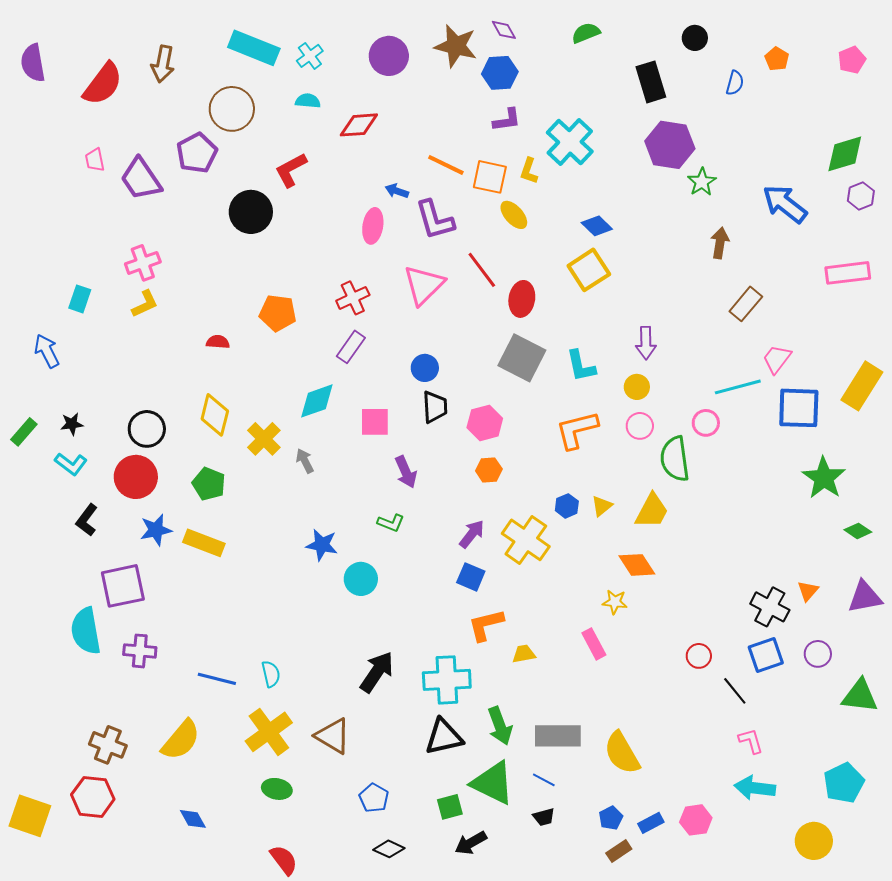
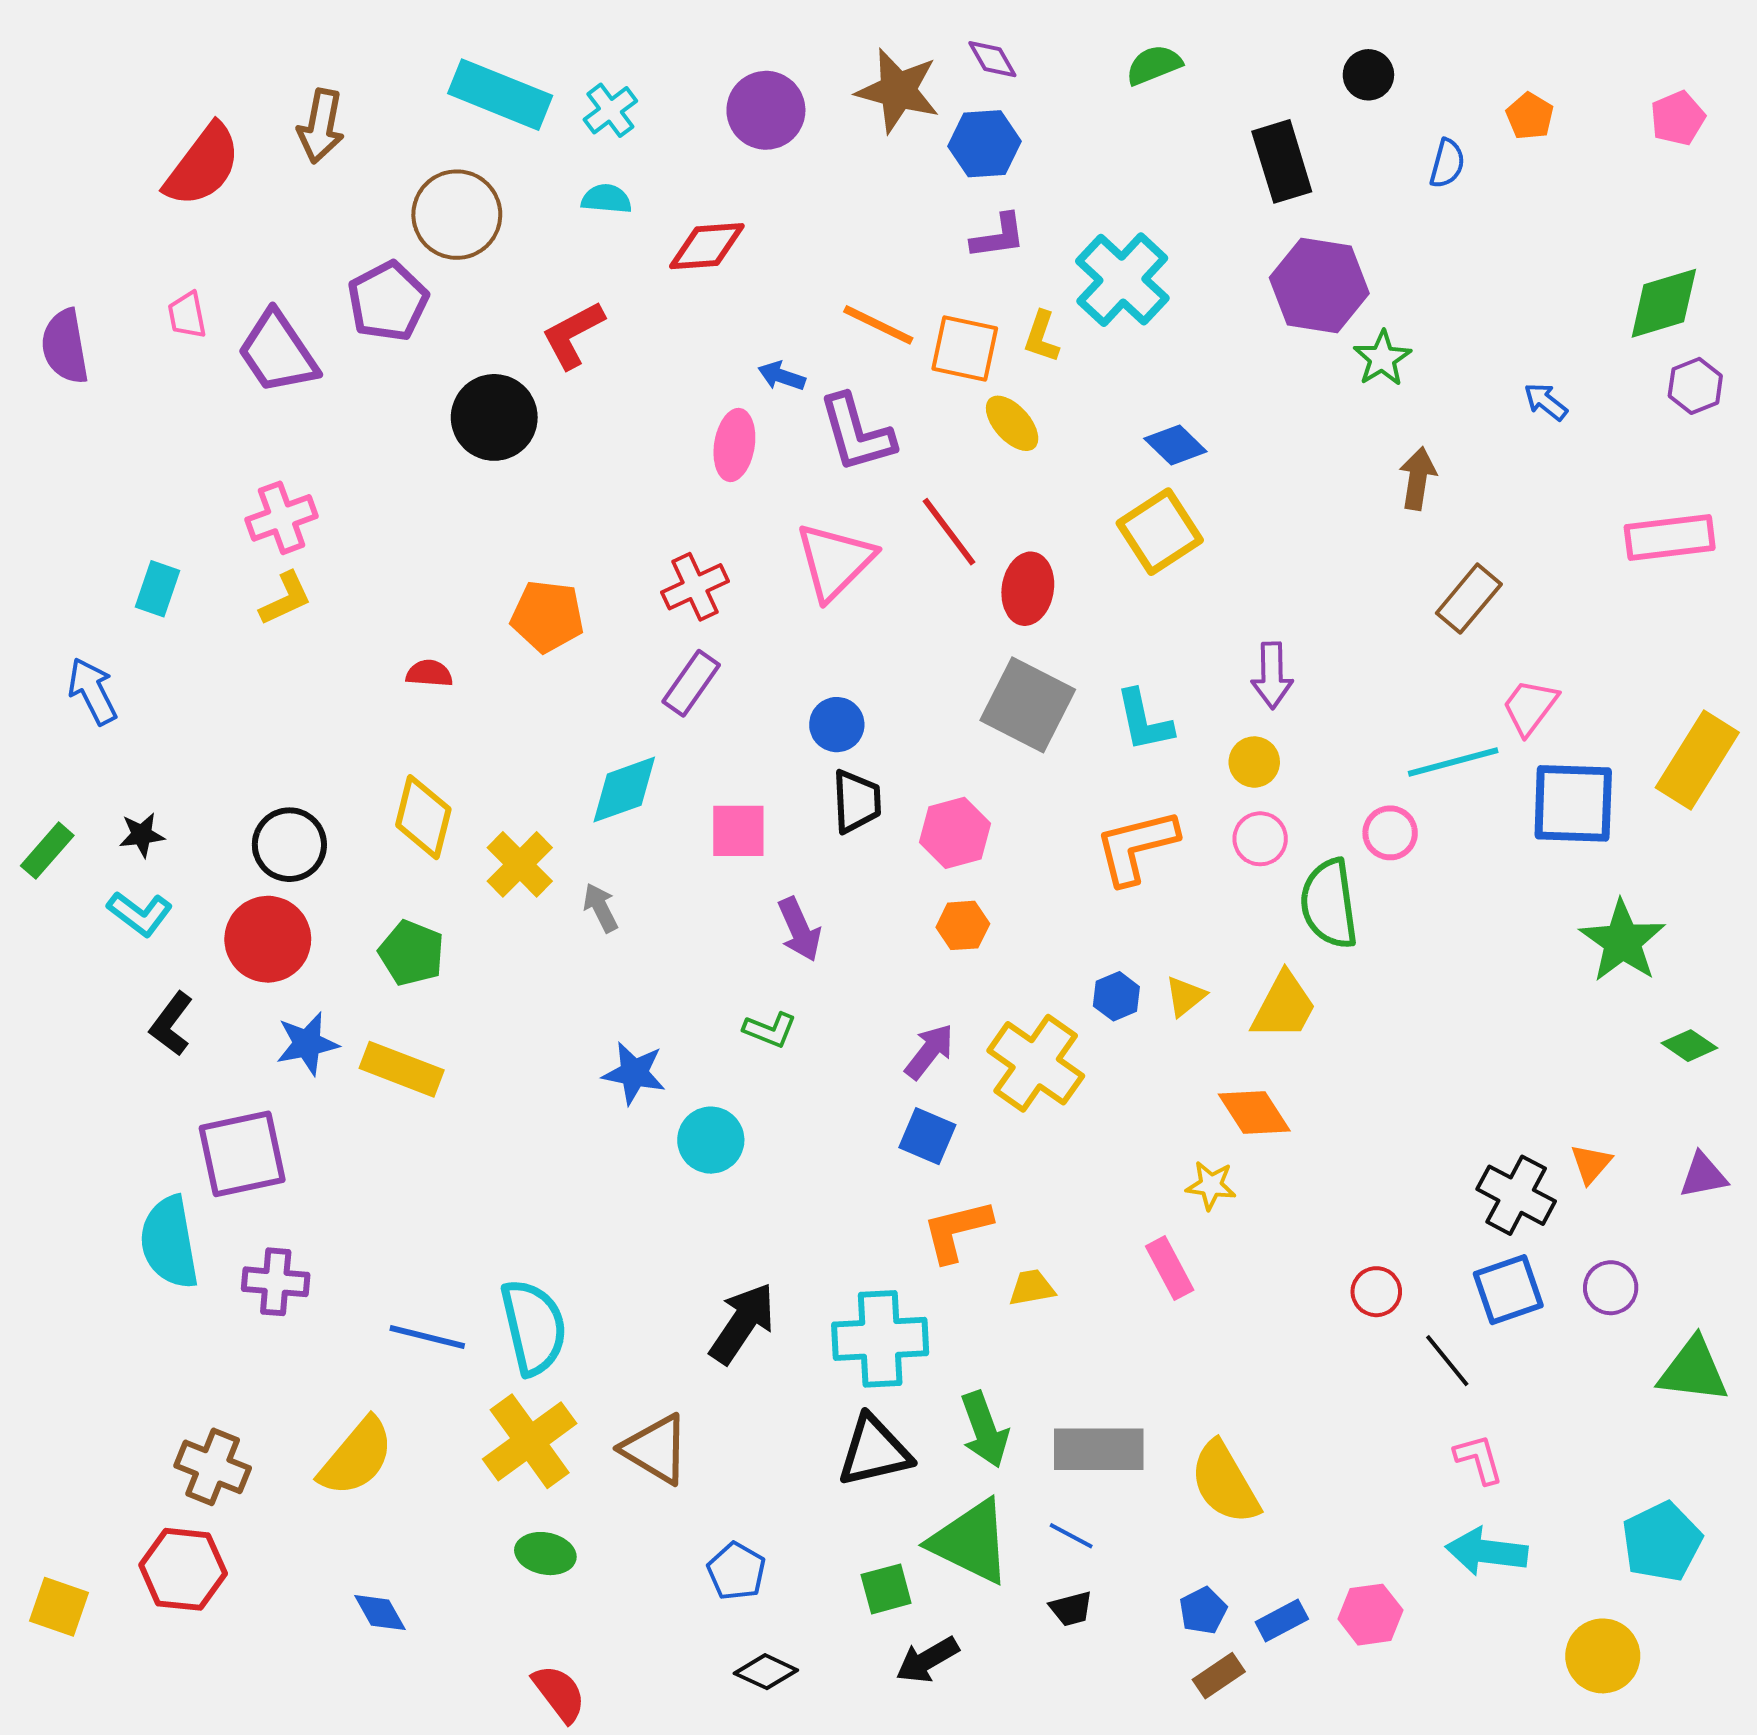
purple semicircle: (33, 63) -> (65, 347), moved
blue arrow: (785, 204) -> (1546, 402), size x0.5
purple triangle: (865, 597) -> (1703, 1175), size x0.7
cyan semicircle: (271, 674) -> (534, 1327), size x1.8
yellow square: (30, 816) -> (59, 1607), size x0.7

